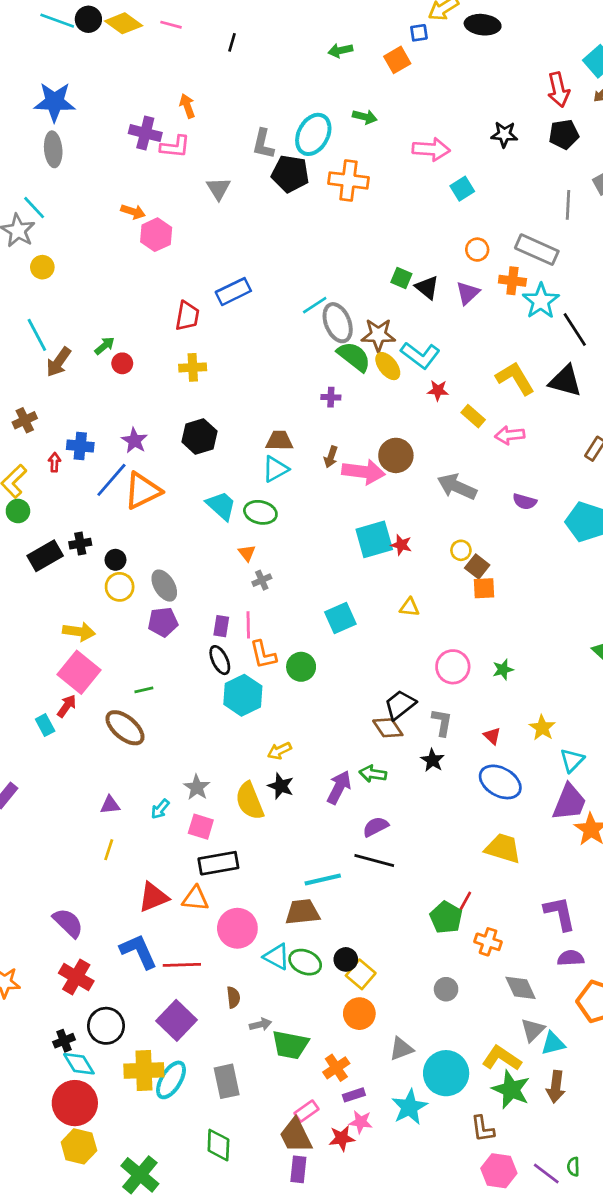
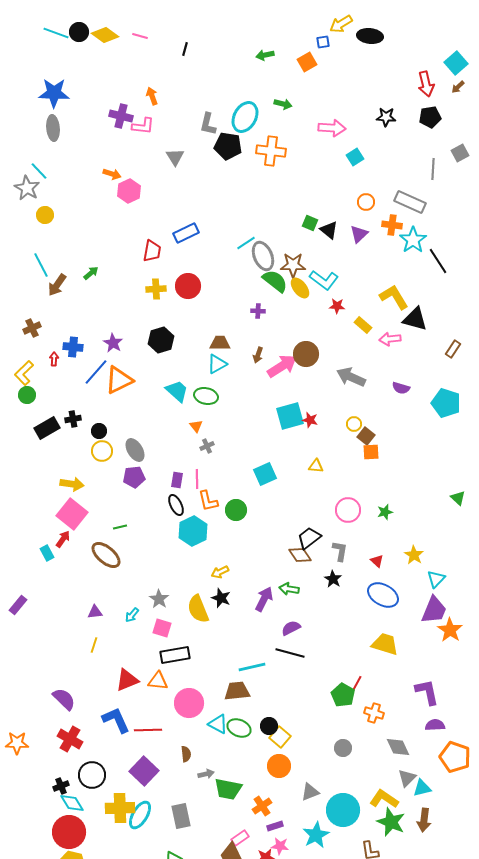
red circle: (122, 363) -> (188, 286), moved, size x1.6
black triangle: (565, 381) -> (415, 319), moved
pink arrow: (363, 472) -> (282, 366), turned -40

